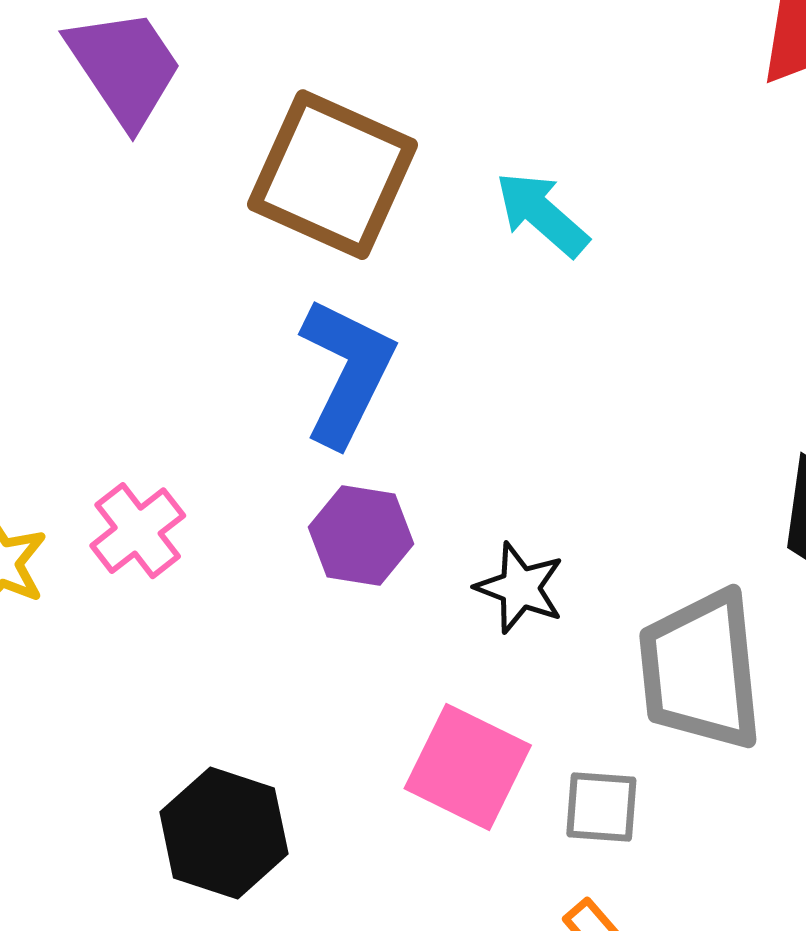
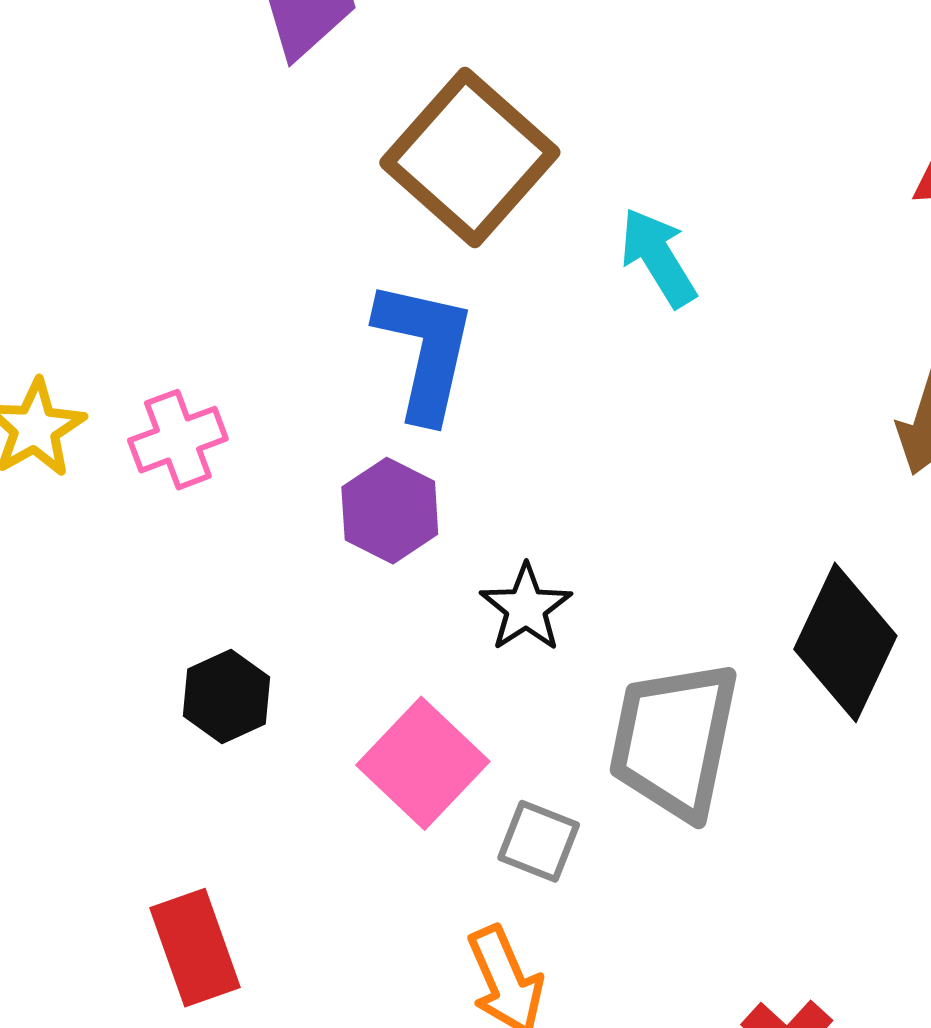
blue L-shape: (347, 372) -> (425, 350), turned -31
black hexagon: (224, 833) -> (227, 697), moved, size x0.7

